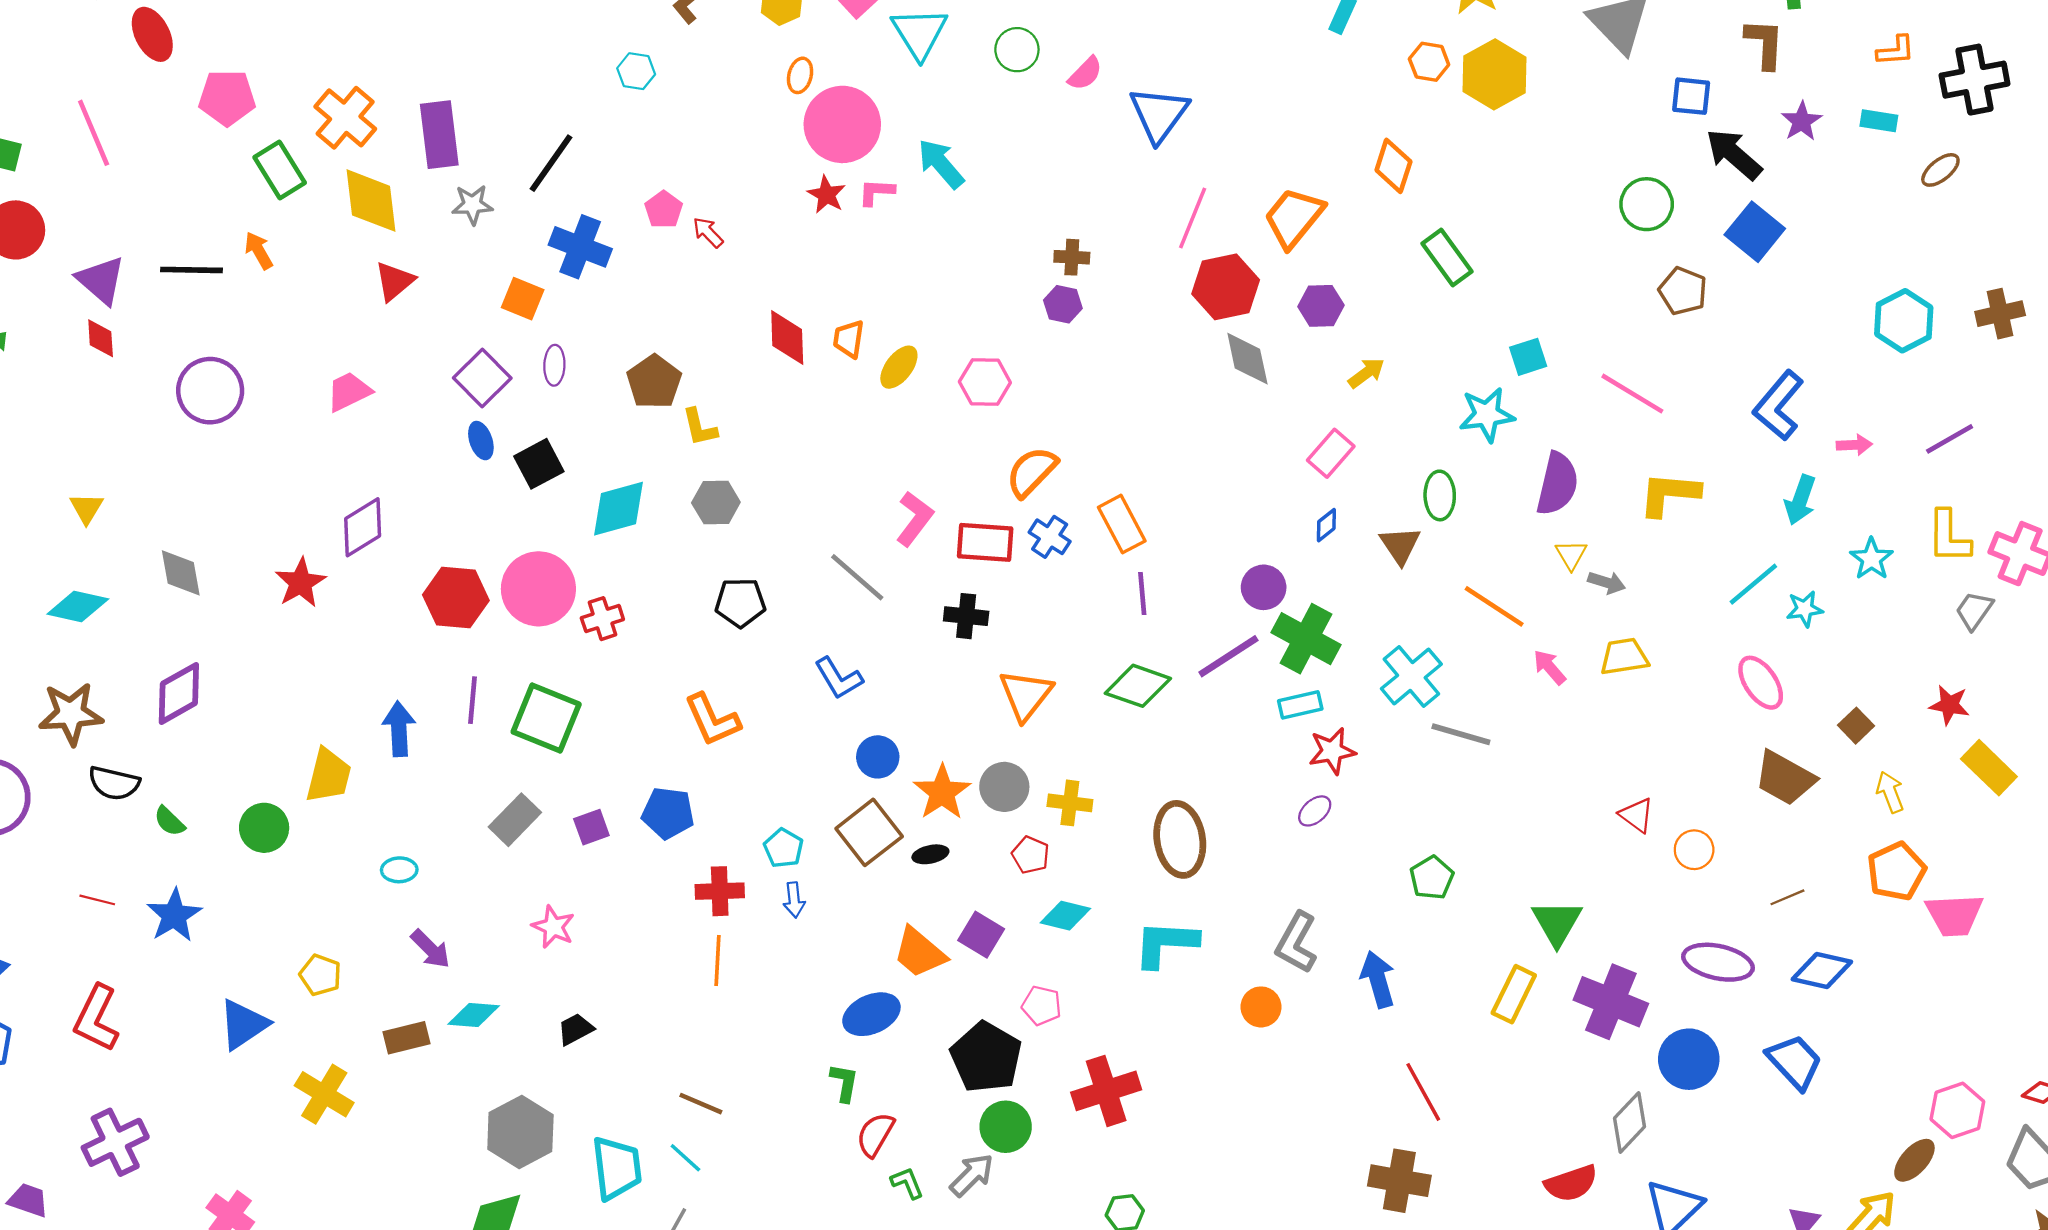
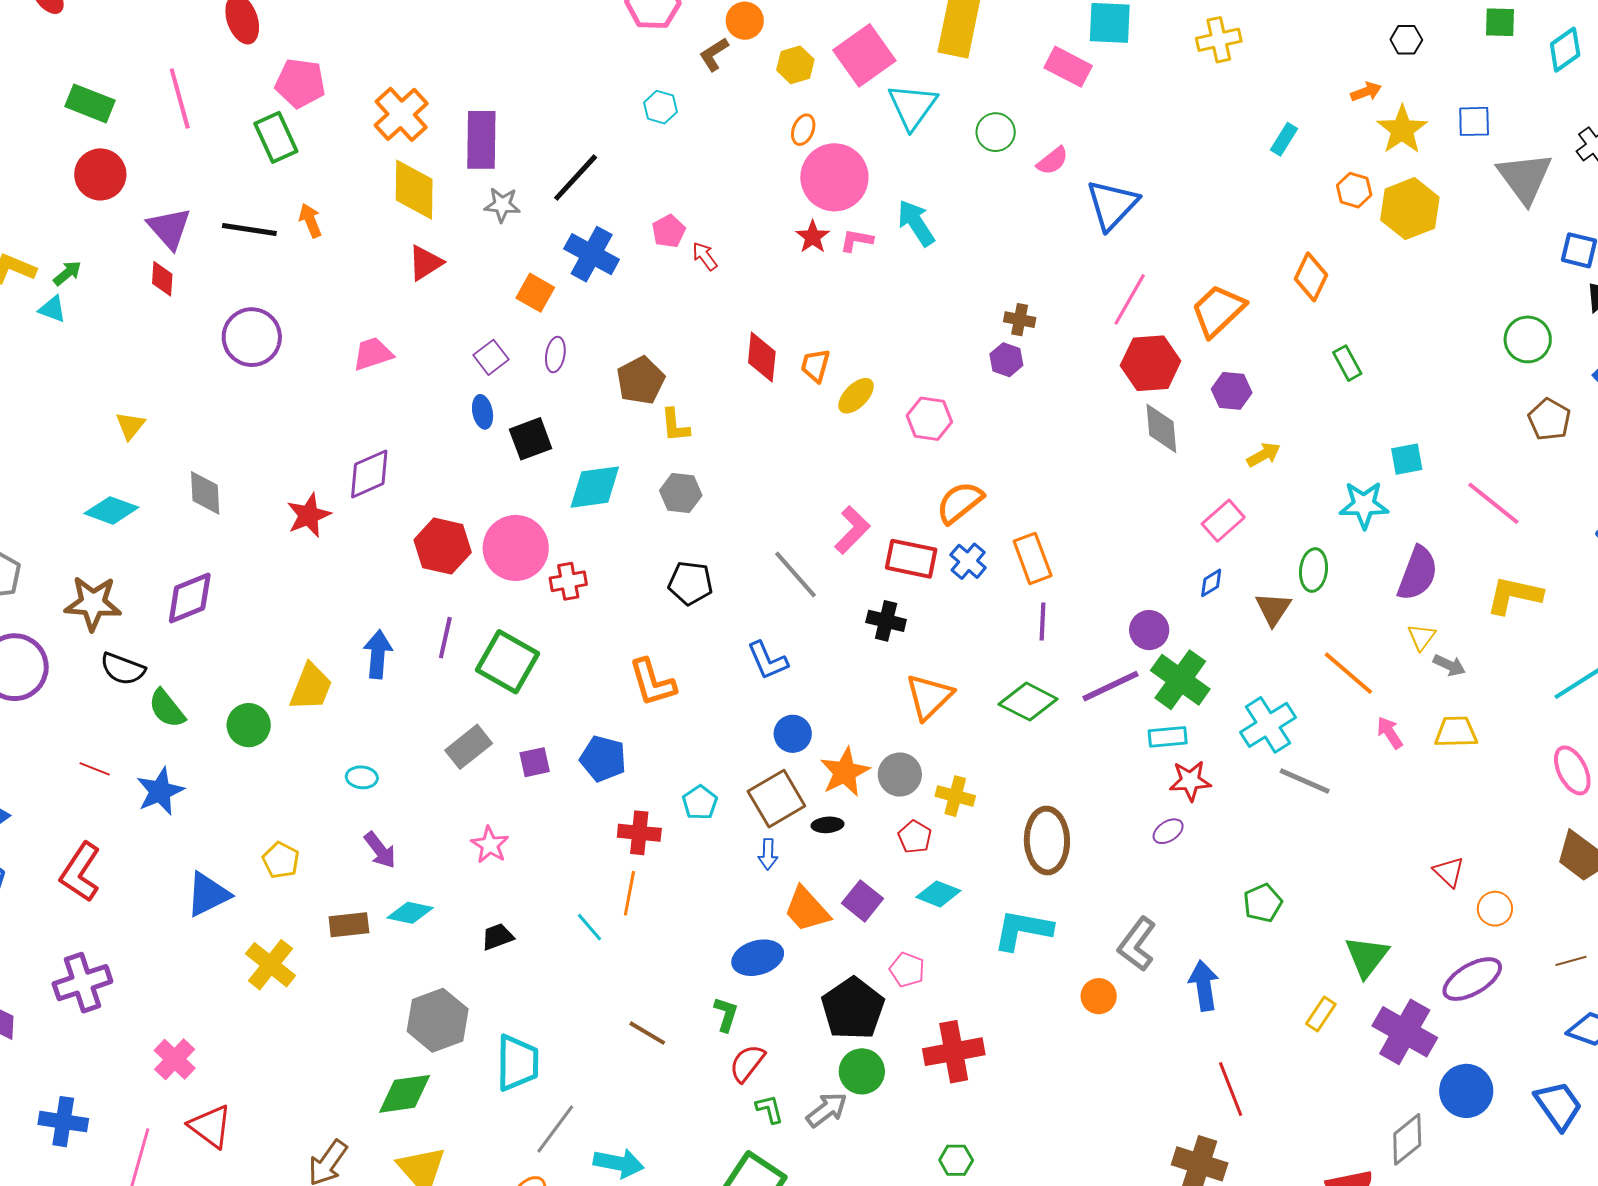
green rectangle: (280, 170) -> (276, 137), moved
green rectangle: (1447, 257) -> (1347, 363), size x0.7
purple square: (482, 378) -> (491, 357), size x0.7
green semicircle: (169, 821) -> (167, 708), size x1.4
blue arrow: (794, 900) -> (768, 854), moved
purple ellipse: (1718, 962) -> (1472, 979), moved, turned -50
yellow rectangle: (1514, 994) -> (1321, 1014), size x0.7
brown line: (701, 1104) -> (647, 1033), moved
cyan line: (685, 1158) -> (590, 927), moved

